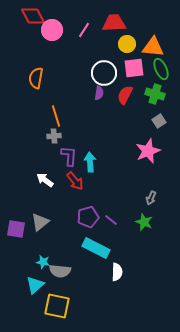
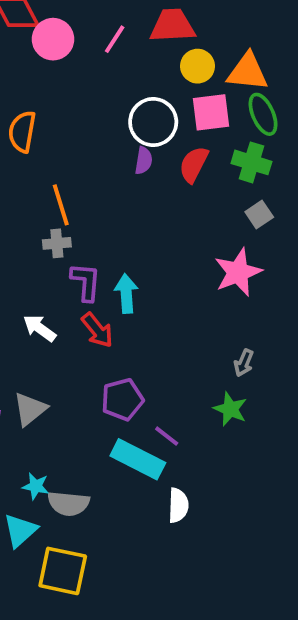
purple line: (111, 220) -> (167, 436), moved

